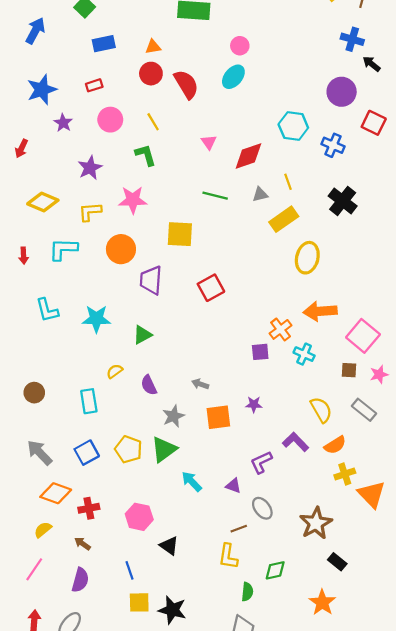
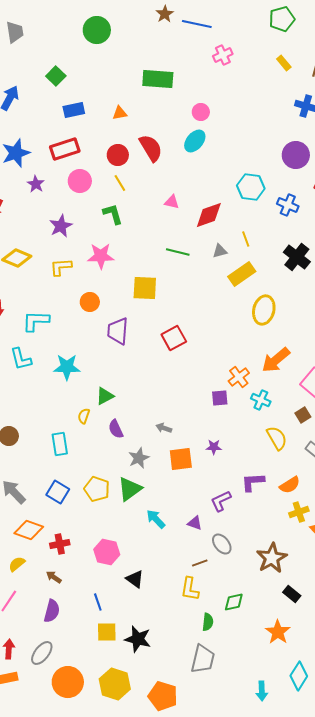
red circle: (151, 74) -> (118, 155), moved
red rectangle: (94, 85) -> (65, 149), size x1.8
pink triangle: (209, 142) -> (172, 202), turned -42
cyan L-shape: (63, 249) -> (36, 321), moved
orange circle: (121, 249) -> (90, 302), size x0.7
orange arrow: (320, 311) -> (276, 360), turned -36
green triangle: (142, 335) -> (105, 396), moved
brown square: (349, 370) -> (303, 415), turned -35
yellow semicircle: (115, 371) -> (84, 416), turned -35
yellow semicircle: (321, 410) -> (277, 438), moved
purple L-shape: (296, 442) -> (253, 482), turned -50
blue square: (87, 453) -> (58, 492), turned -30

